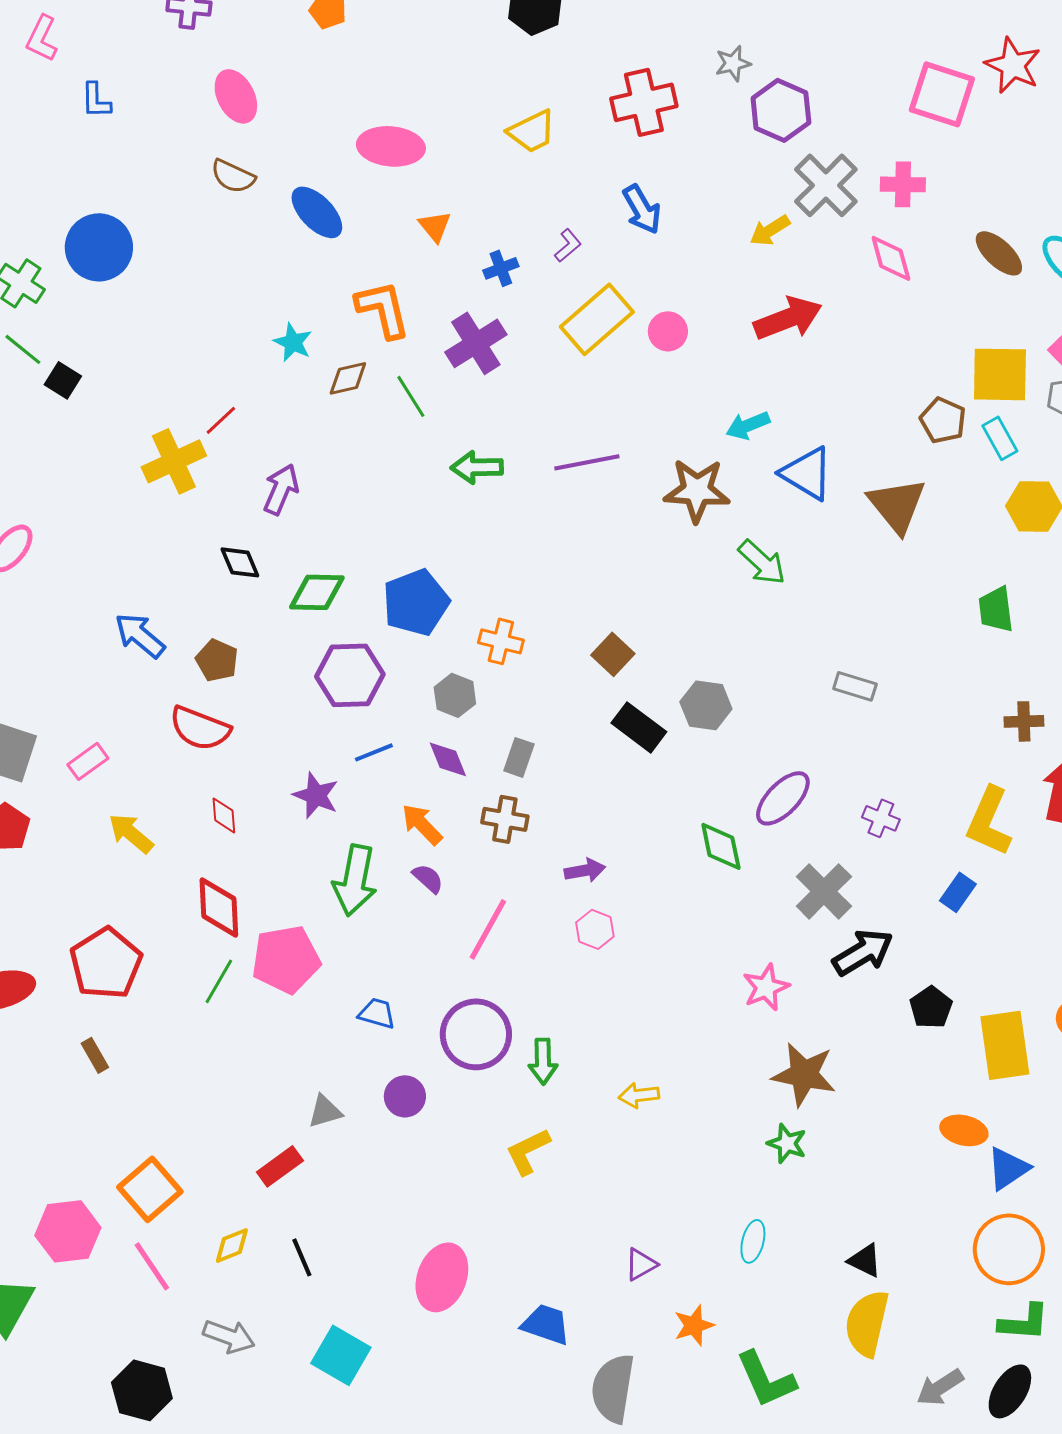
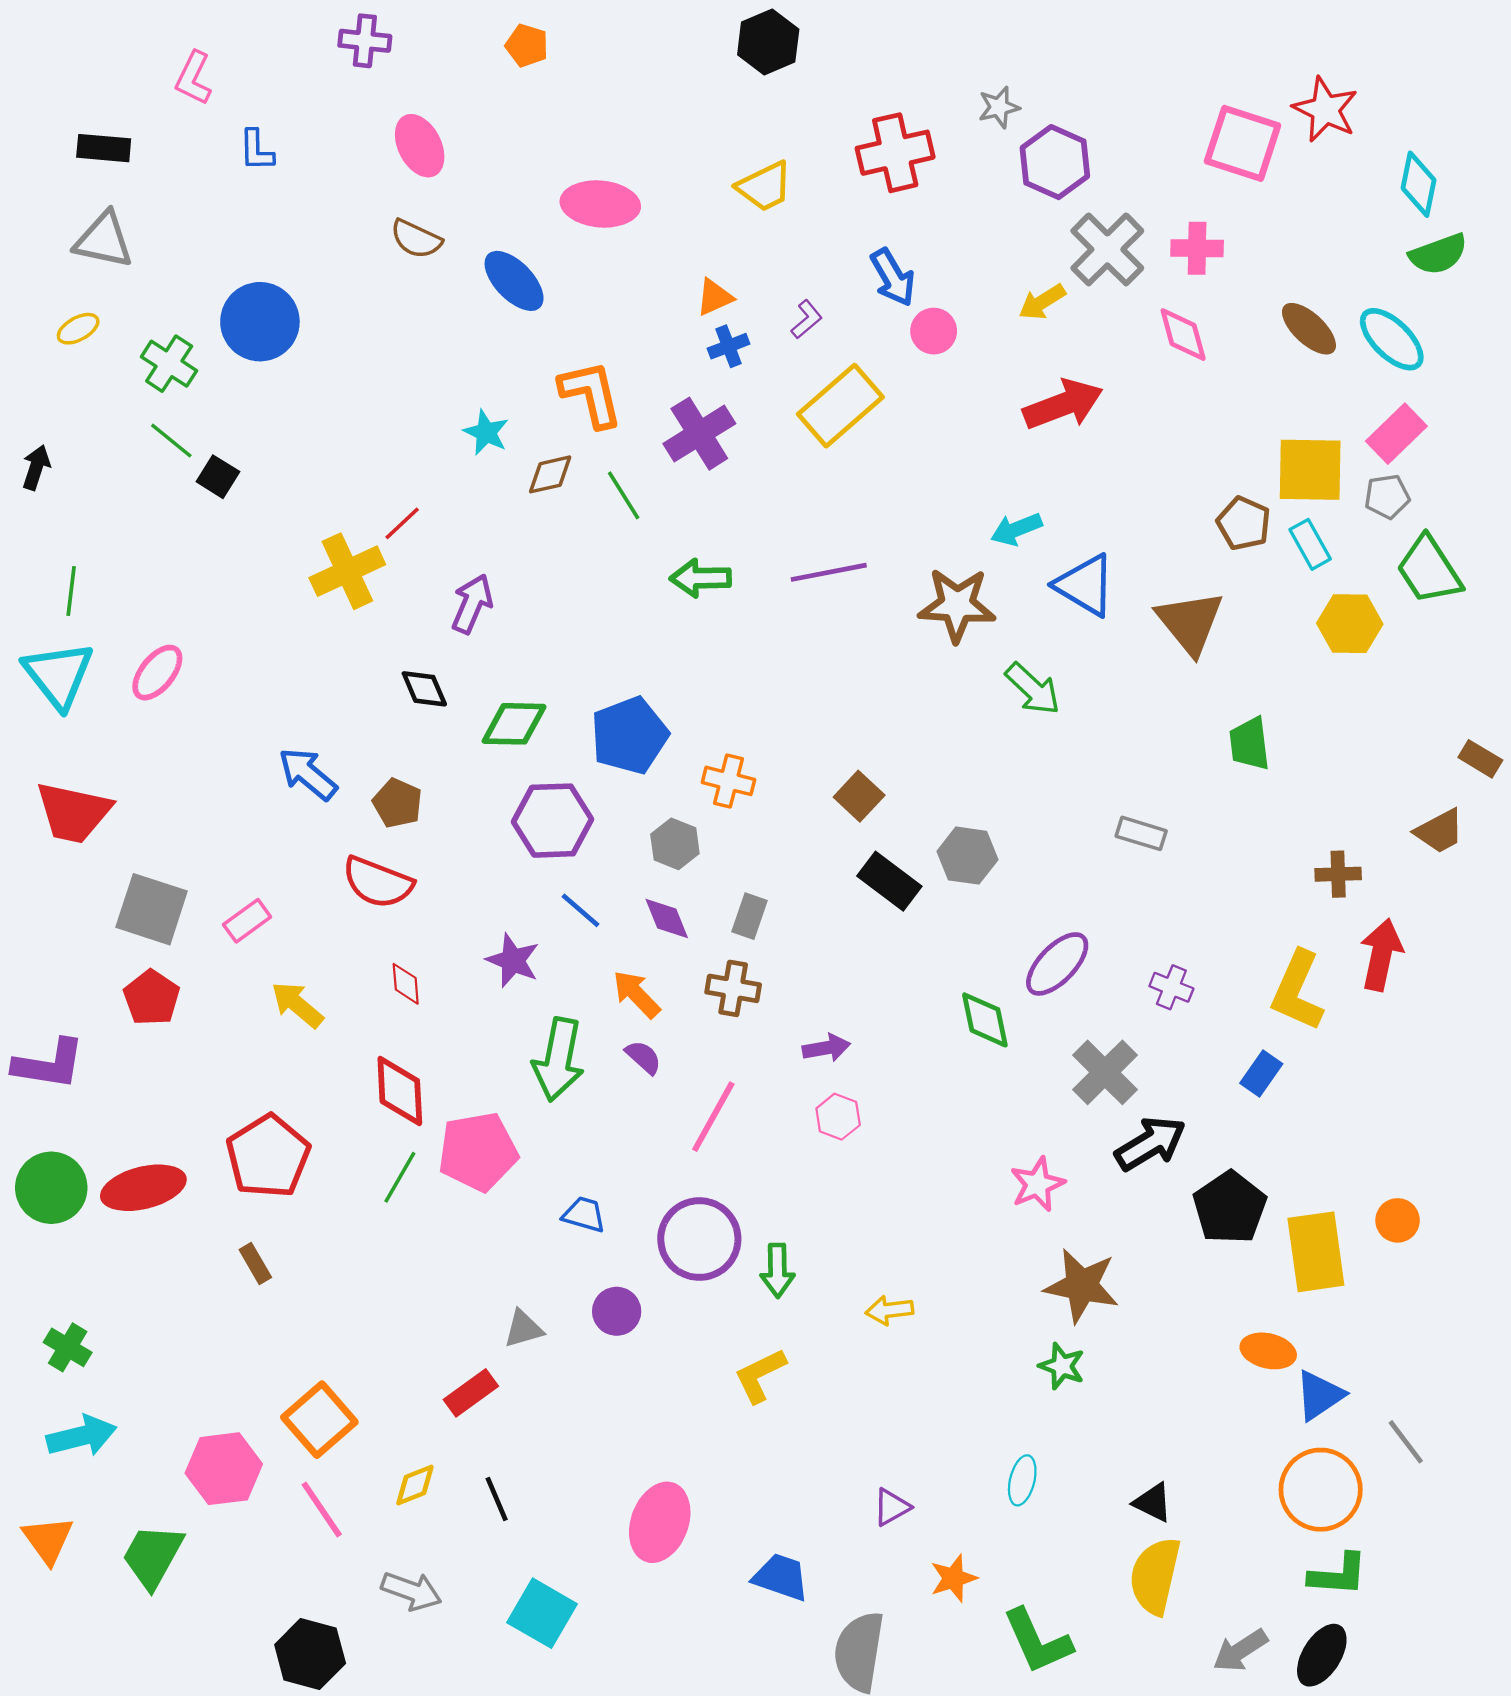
orange triangle: (435, 226) -> (715, 297), moved, turned 45
pink circle: (668, 331) -> (934, 331), moved
green trapezoid: (996, 609) -> (1250, 744), moved
blue line: (374, 752) -> (580, 910), turned 63
black pentagon: (931, 1007) -> (1230, 1208), size x1.5

